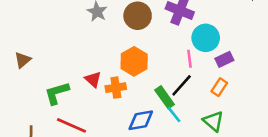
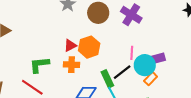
cyan circle: (206, 38) -> (145, 65), moved
red triangle: (93, 79) -> (70, 45), moved, turned 40
green L-shape: (57, 93) -> (39, 65), moved

